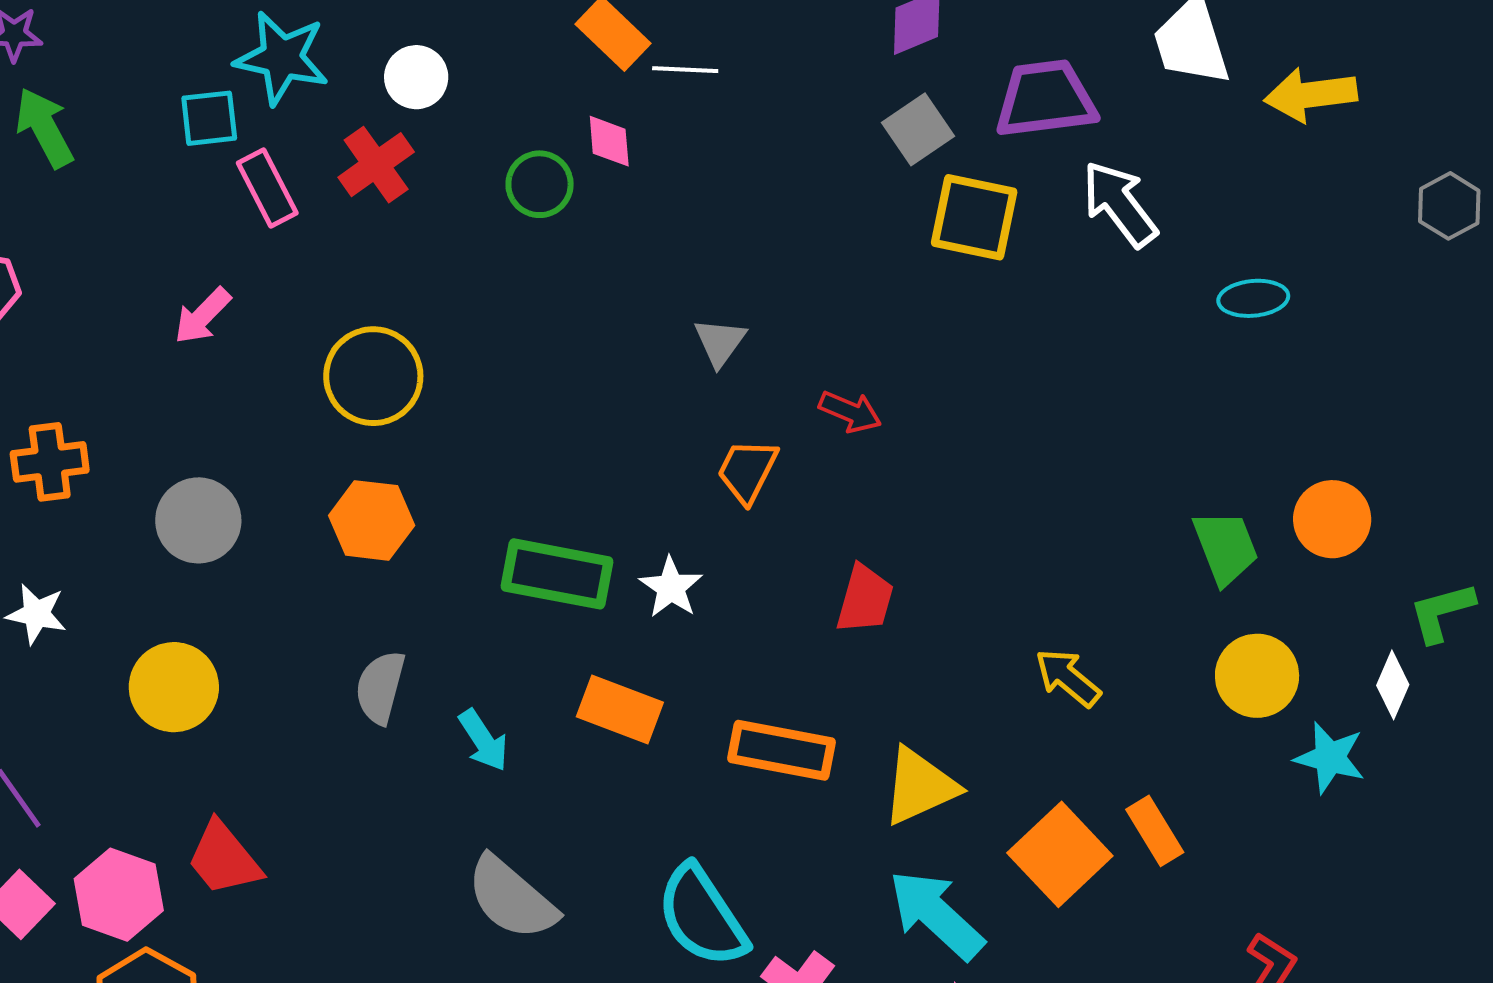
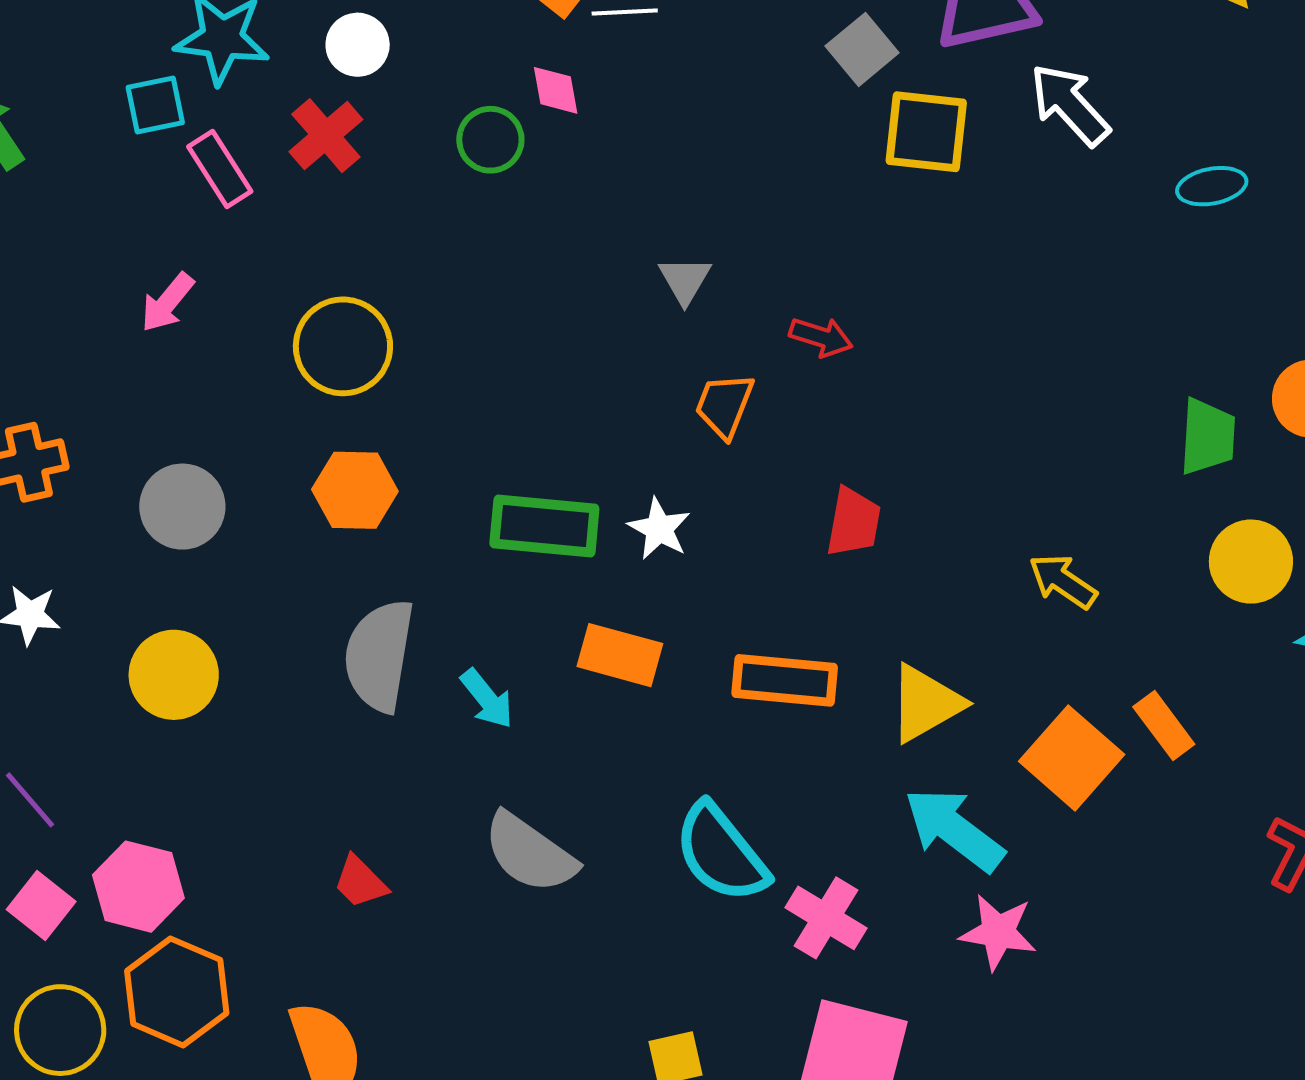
green trapezoid: (1226, 547) -> (1208, 437), turned 30
gray semicircle: (380, 687) -> (379, 655), size x1.5
red trapezoid: (224, 859) -> (360, 882), moved, size x0.7

